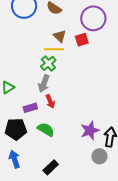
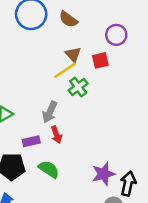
purple circle: (93, 18) -> (116, 35), size x0.7
yellow line: (54, 49) -> (65, 70), turned -36
green cross: (48, 63) -> (78, 87), moved

